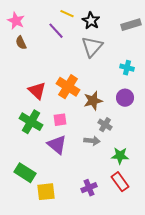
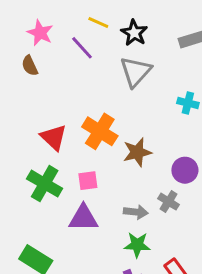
pink star: (16, 21) -> (40, 33), moved
purple circle: (125, 98) -> (185, 170), moved
gray cross: (105, 125) -> (168, 202), moved
purple triangle: (57, 145) -> (83, 218), turned -40
green star: (120, 156) -> (137, 245), moved

